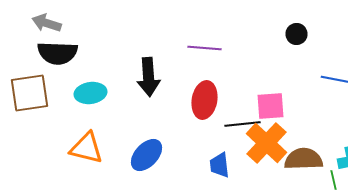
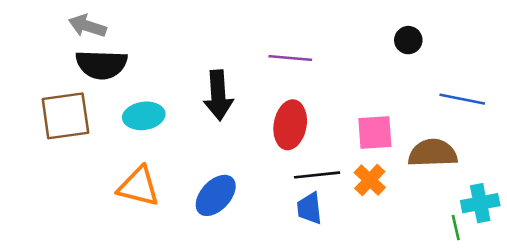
black line: (242, 124) -> (317, 175), moved
orange cross: (266, 143) -> (370, 180), size x0.6
brown semicircle: (304, 159) -> (433, 153), moved

